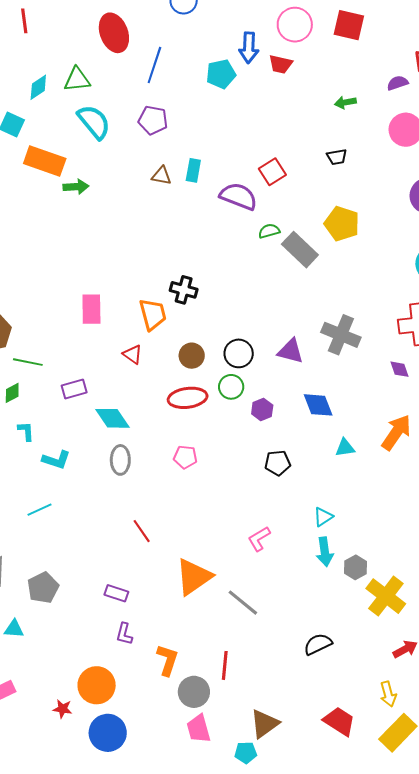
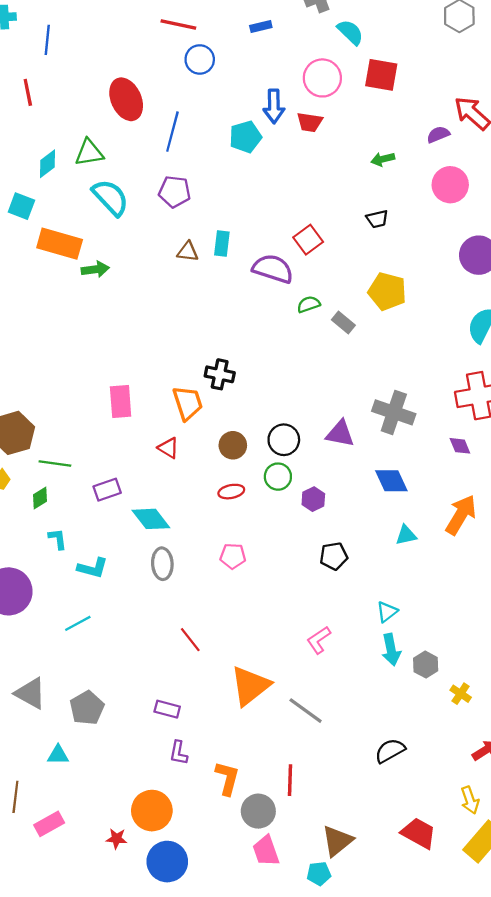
gray rectangle: (300, 250) -> (343, 322), size x0.6
red ellipse: (188, 398) -> (231, 492), size x0.6
blue diamond: (318, 405) -> (391, 481), moved
yellow cross: (386, 596) -> (461, 694), size x0.5

